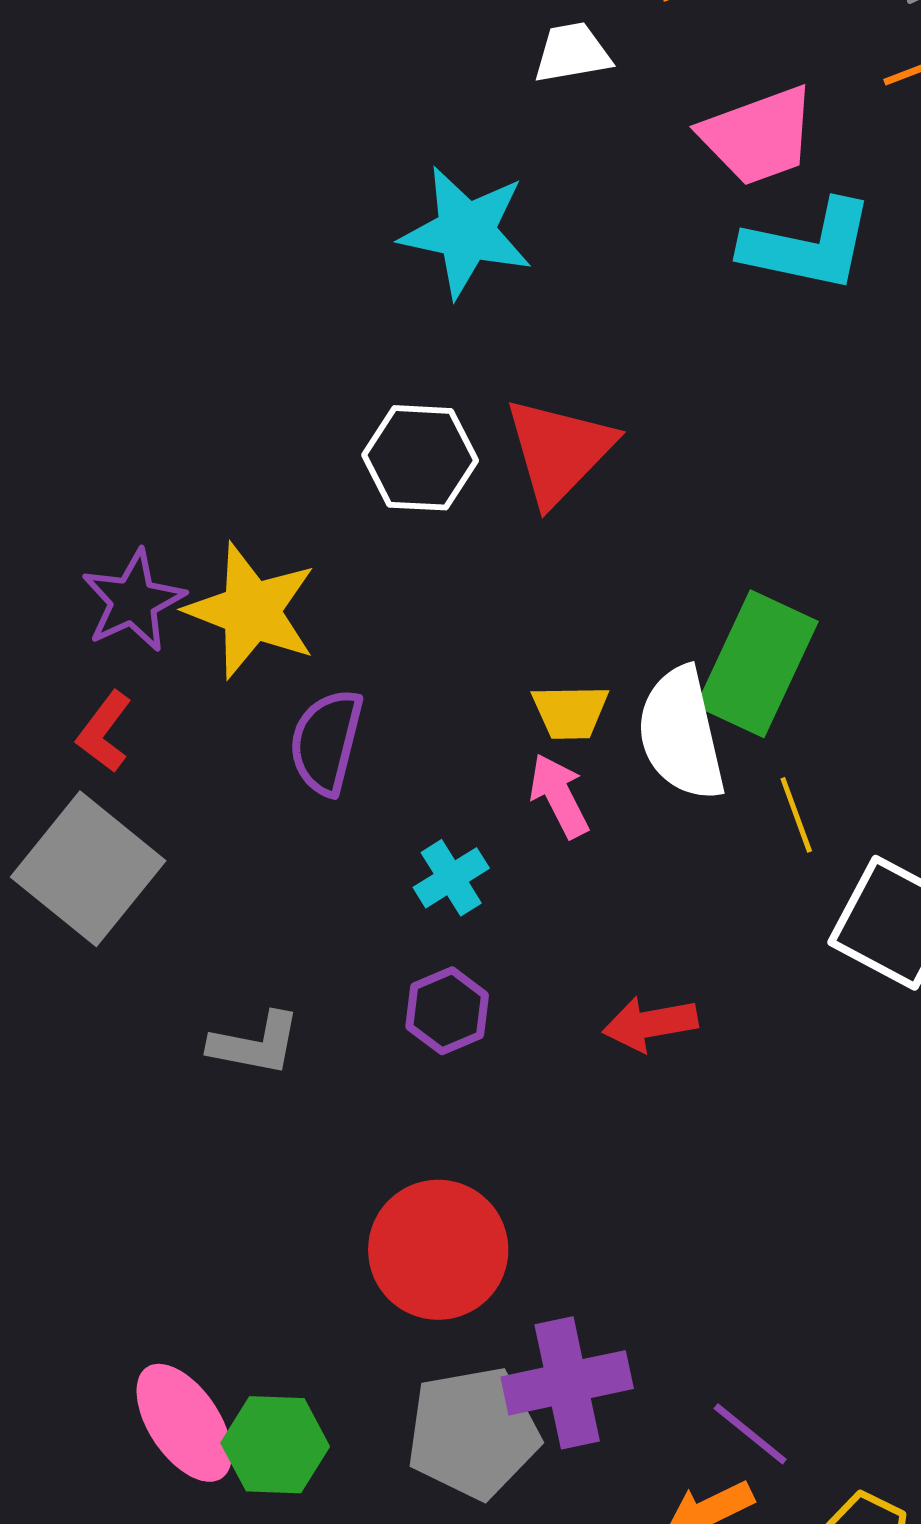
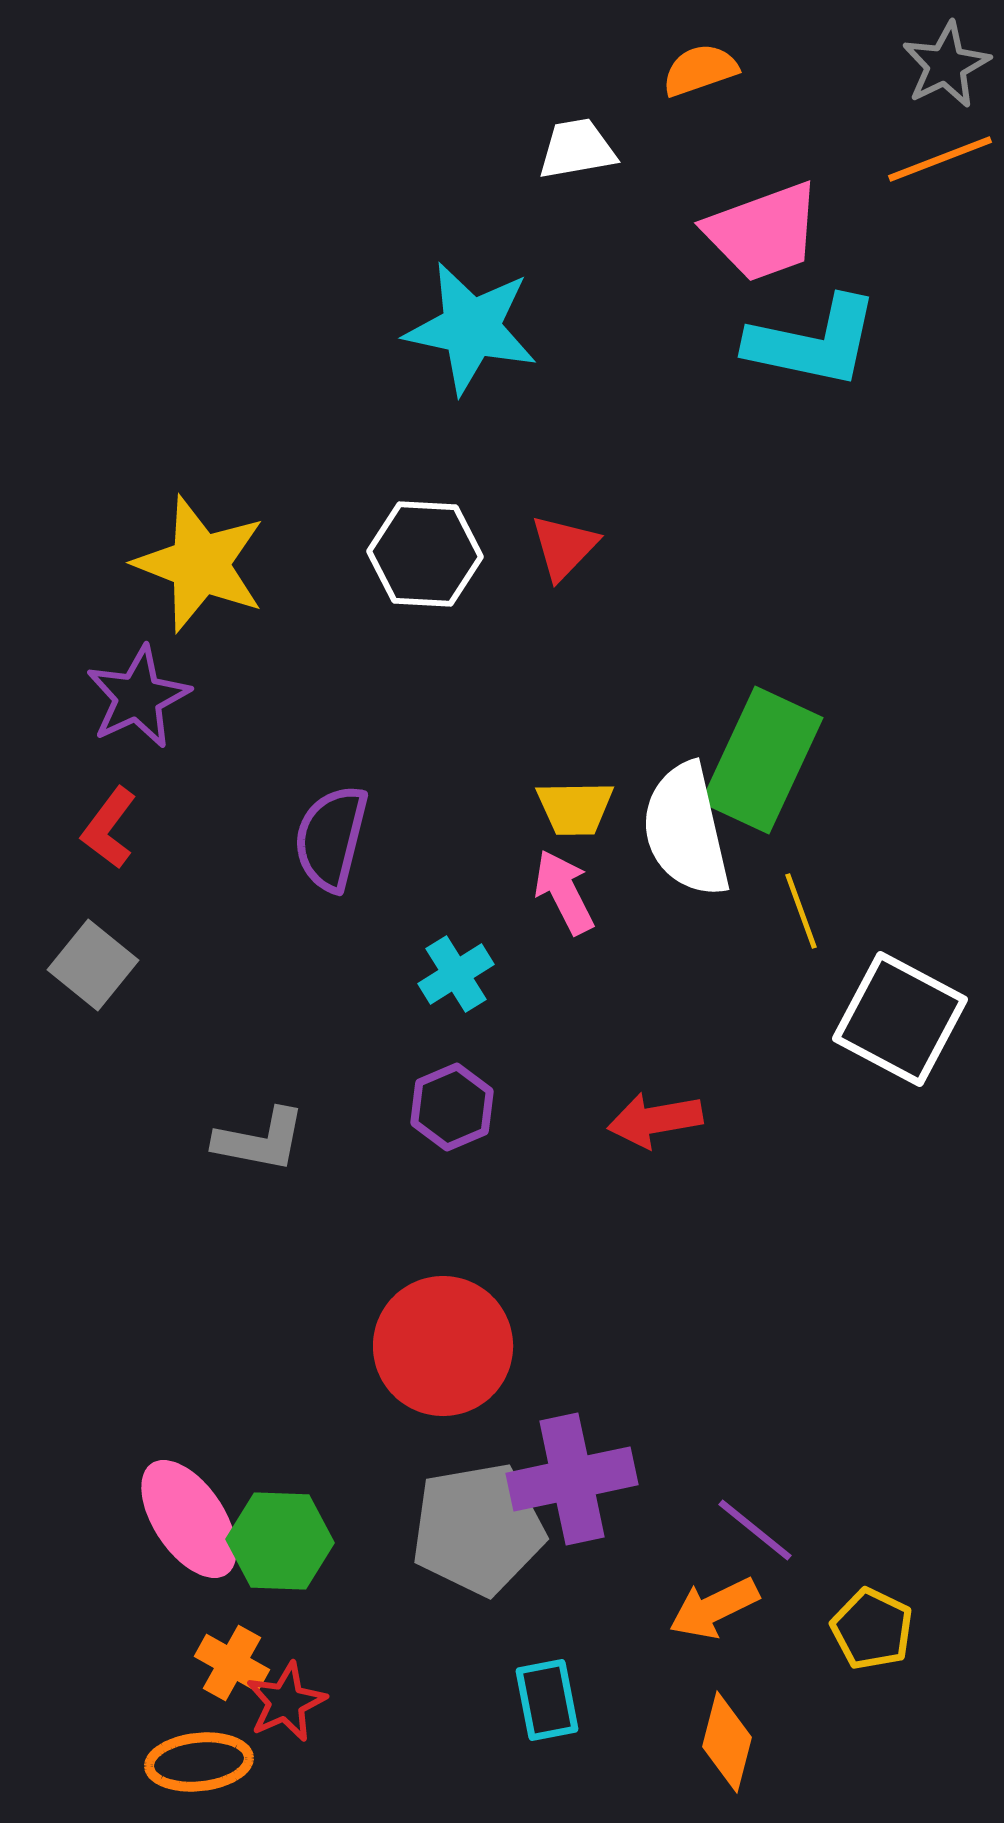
red triangle: (559, 451) -> (564, 547), size x0.6
yellow star: (251, 611) -> (200, 564), moved
gray square: (88, 869) -> (93, 965), size x0.6

